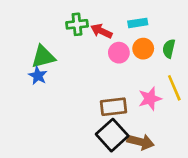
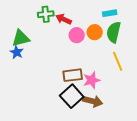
cyan rectangle: (138, 23) -> (110, 13), moved
green semicircle: (169, 49) -> (114, 32), size x1.5
pink star: (150, 99) -> (92, 80), moved

